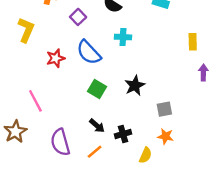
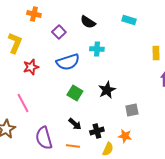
blue semicircle: (89, 52) -> (68, 62), turned -65
red star: (56, 58) -> (31, 67), moved
orange star: (166, 136) -> (125, 136), moved
orange line: (95, 152) -> (73, 146), turned 48
yellow semicircle: (145, 155) -> (108, 149), moved

